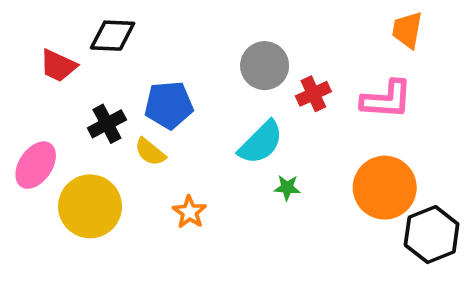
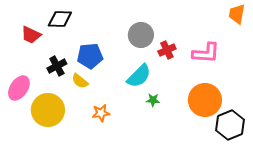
orange trapezoid: (407, 30) -> (237, 14), moved
orange star: (190, 212) -> (101, 113), turned 30

